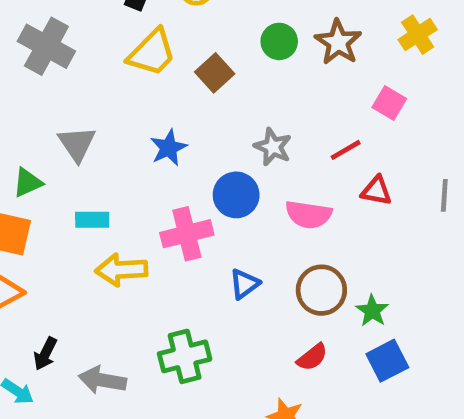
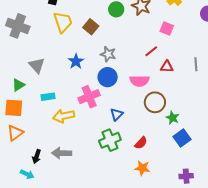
yellow trapezoid: (152, 53) -> (63, 22), turned -55
gray star: (273, 147) -> (108, 54), moved
brown circle: (321, 290) -> (155, 102), moved
green cross: (185, 356) -> (110, 140), moved
red semicircle: (312, 357) -> (141, 143), moved
gray arrow: (102, 380) -> (62, 153), moved

